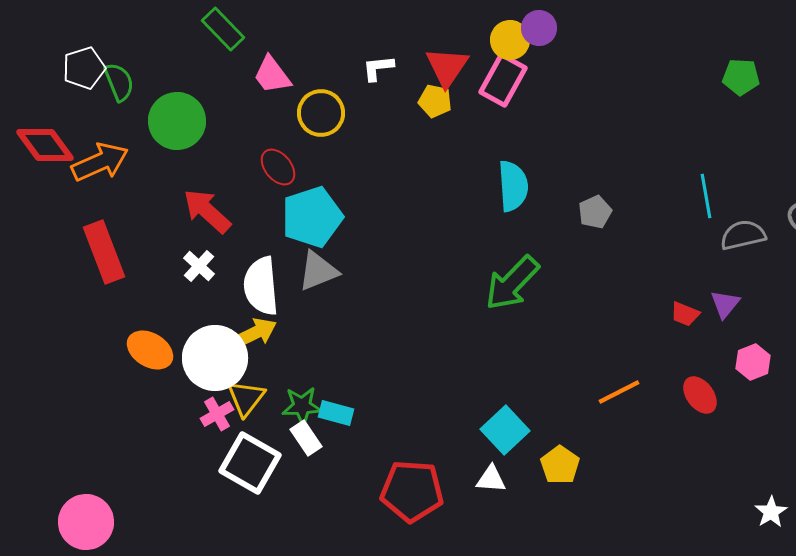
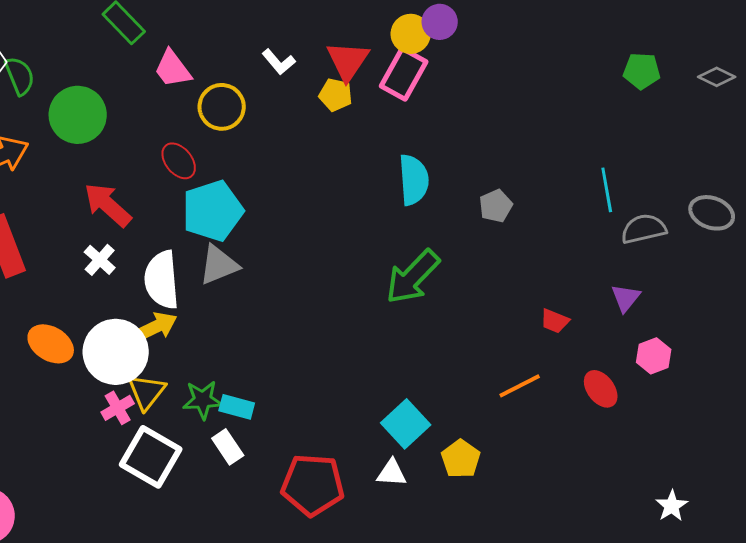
white L-shape: (378, 68) -> (279, 62), turned -124
red trapezoid: (685, 314) -> (555, 321), moved
white rectangle: (306, 438) -> (228, 447), moved

